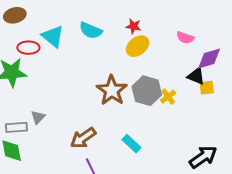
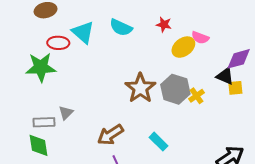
pink semicircle: (185, 38) -> (200, 38), moved
yellow ellipse: (138, 46) -> (183, 47), moved

